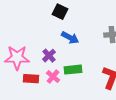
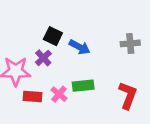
black square: (60, 12) -> (53, 36), moved
purple cross: (49, 56) -> (43, 58), moved

